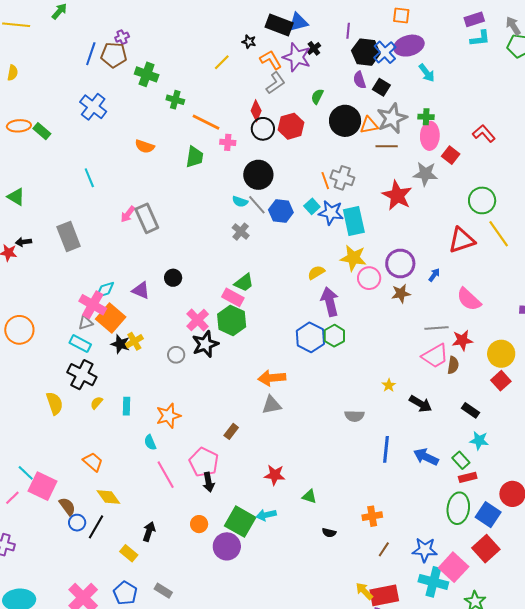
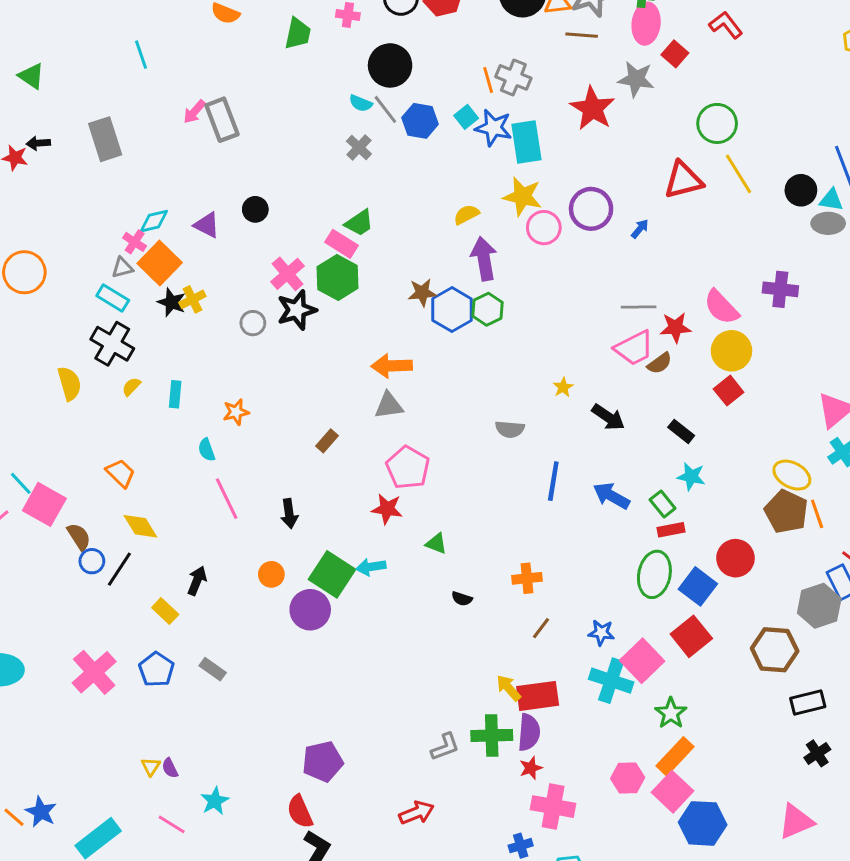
brown star: (401, 294) -> (422, 293), moved
pink semicircle: (469, 299) -> (721, 307), moved
pink cross: (93, 305) -> (135, 242), size x0.6
brown semicircle: (453, 365) -> (660, 363), turned 42
orange star: (168, 416) -> (236, 412), size x0.7
pink pentagon: (204, 462) -> (408, 468), moved
blue star: (425, 550) -> (601, 633), size x0.7

